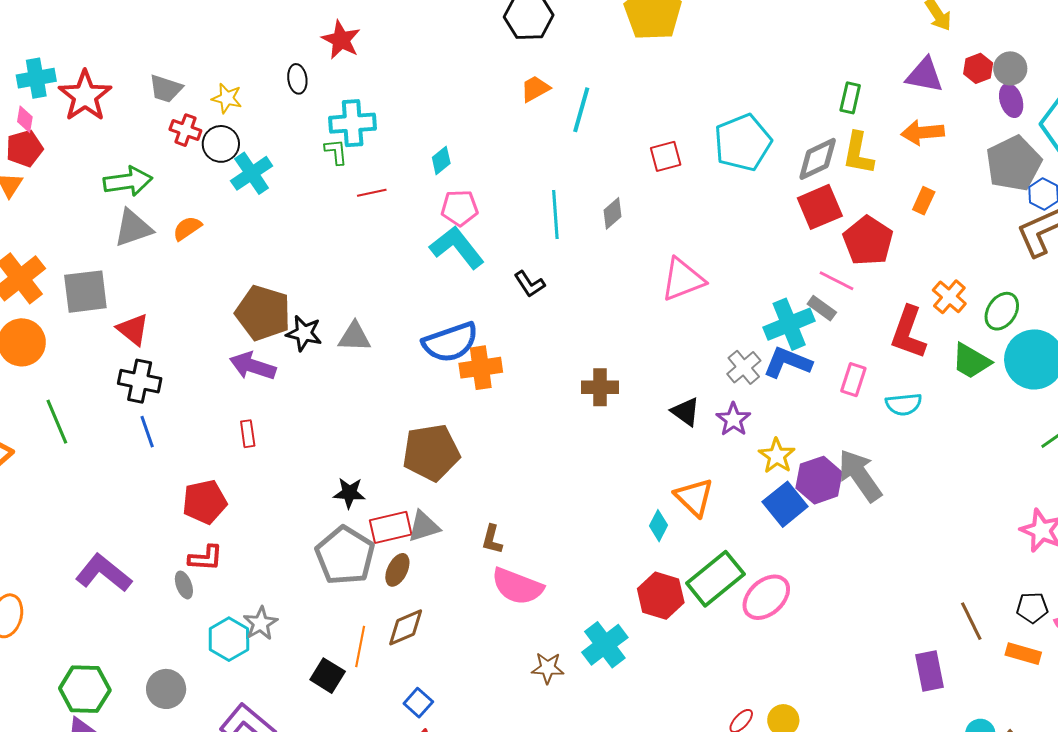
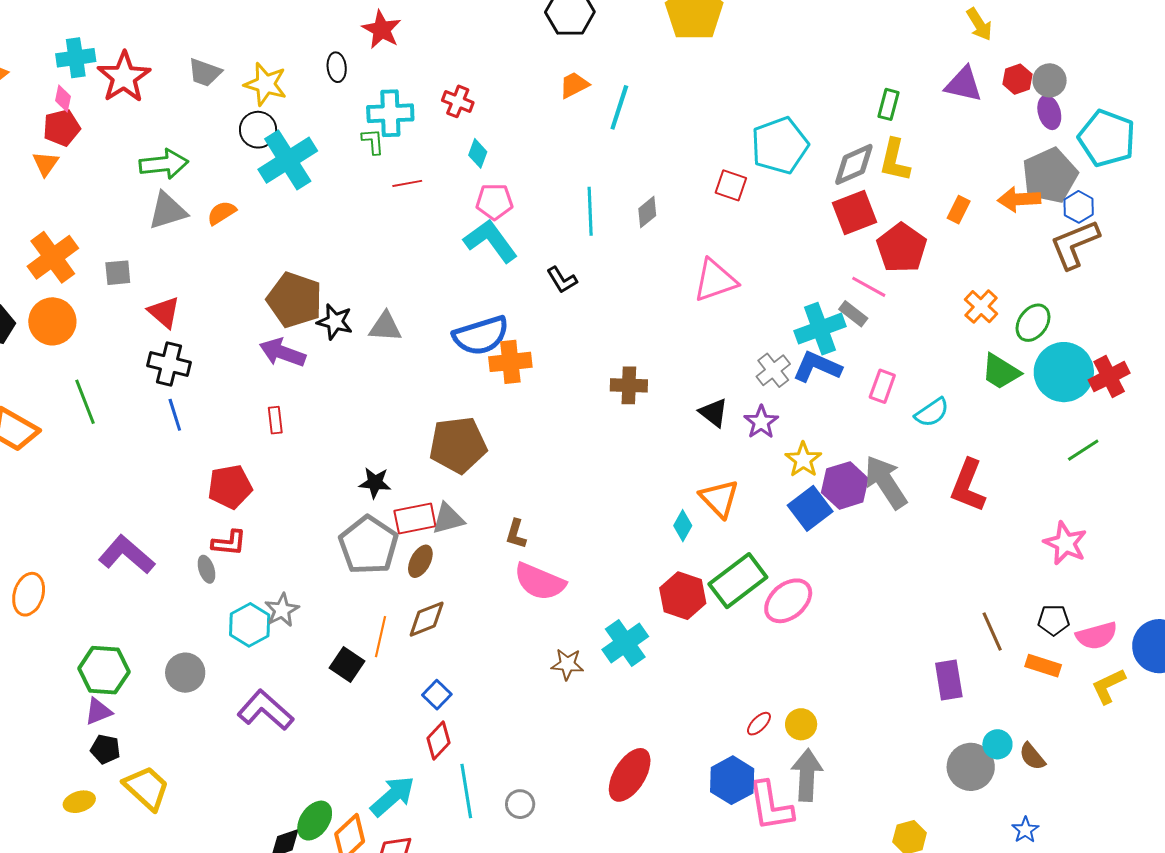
yellow star: (227, 98) -> (265, 84), size x1.4
red cross: (185, 130) -> (458, 101), moved
orange arrow: (923, 133) -> (1019, 199), moved
red square: (666, 156) -> (731, 185), moved, turned 32
cyan diamond: (441, 160) -> (478, 153), turned -32
cyan cross: (252, 173) -> (288, 160), size x1.4
gray square: (85, 292) -> (118, 273), size x0.6
red L-shape: (908, 333) -> (968, 486), moved
cyan semicircle: (904, 404) -> (932, 412), turned -30

